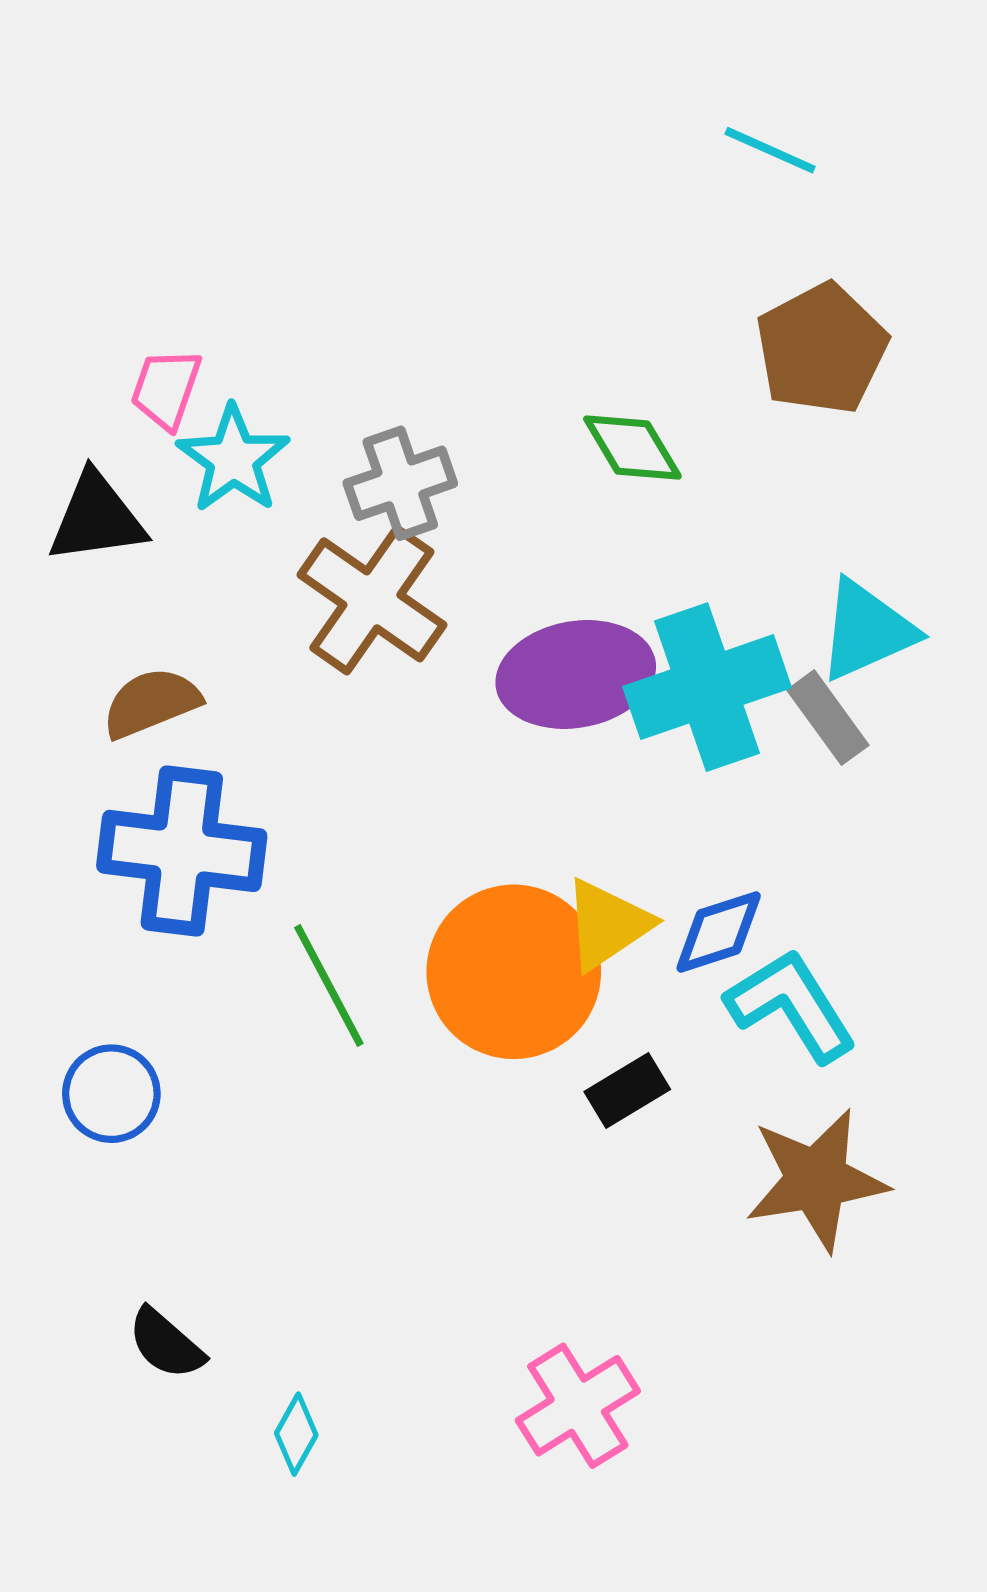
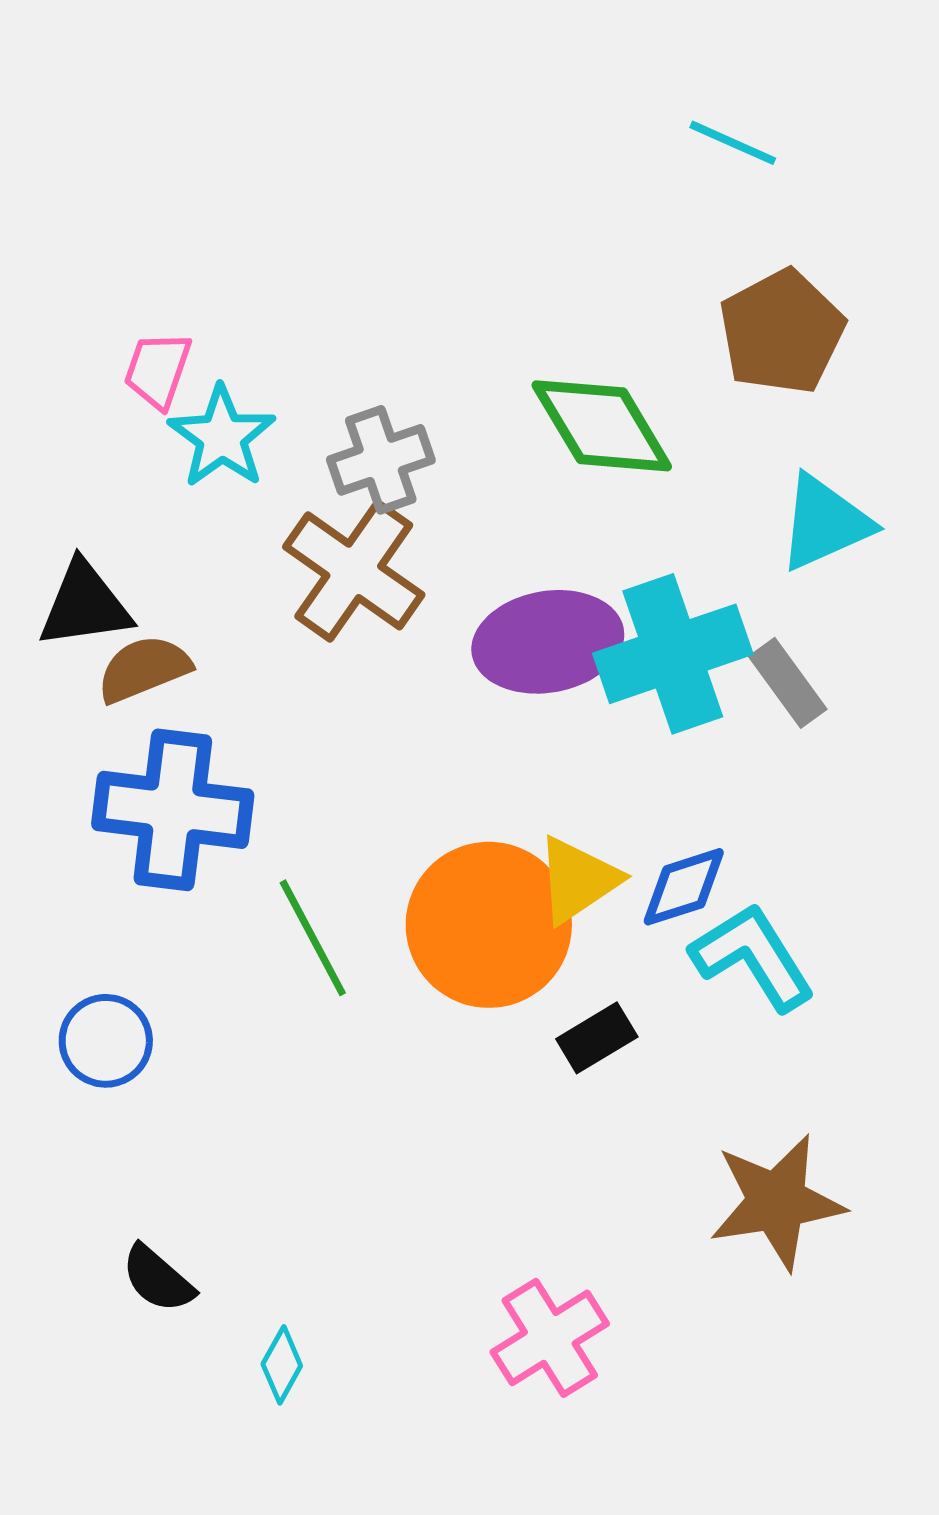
green diamond: (632, 448) -> (602, 426), size x1.5
black triangle: (97, 518) -> (85, 605), moved
cyan triangle: (867, 630) -> (825, 523), moved
brown star: (816, 1180) -> (777, 1202), moved

